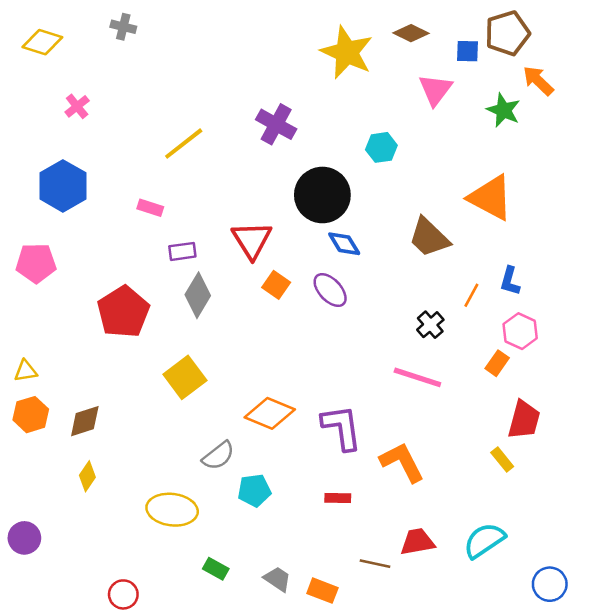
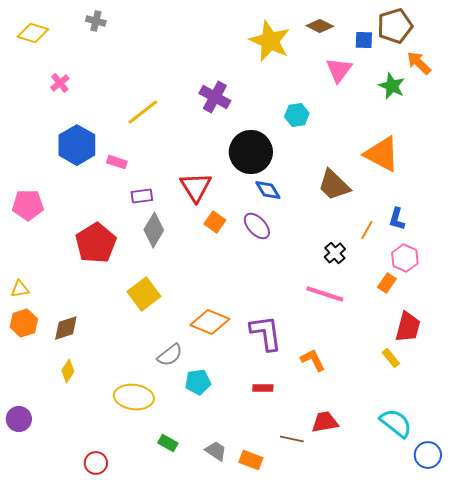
blue hexagon: (63, 186) -> (77, 145), moved
orange L-shape: (402, 462) -> (313, 360), size x0.7
cyan semicircle: (484, 540) -> (396, 423), moved, turned 72

